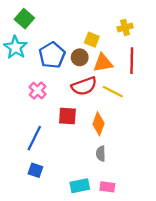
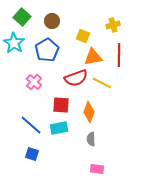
brown circle: (80, 57) -> (52, 21), moved
blue line: (34, 138) -> (31, 125), turned -75
cyan rectangle: (80, 186) -> (59, 128), moved

